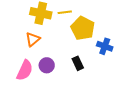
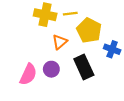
orange triangle: (33, 39) -> (60, 42), moved
black rectangle: (78, 63) -> (84, 67), size x1.6

